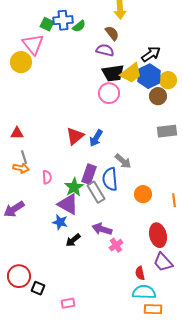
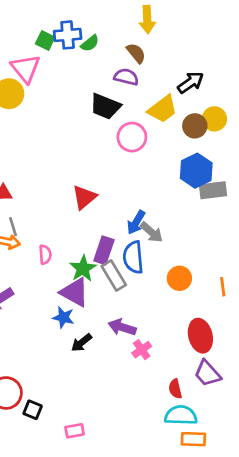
black trapezoid: (113, 73) -> (105, 106), moved, turned 30
blue hexagon: (149, 76) -> (196, 171), moved
brown circle: (158, 96) -> (195, 126), moved
blue arrow: (96, 138) -> (136, 222), moved

